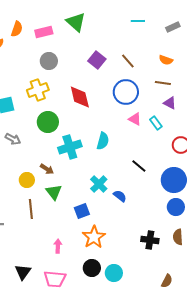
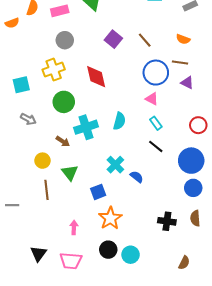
blue circle: (126, 92) -> (156, 73), moved
cyan rectangle: (156, 123) -> (156, 123), moved
brown arrow: (47, 169) -> (63, 141), moved

